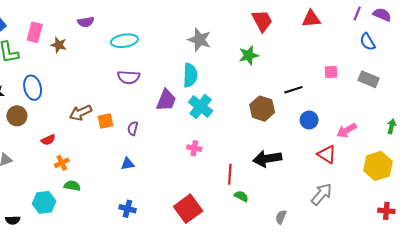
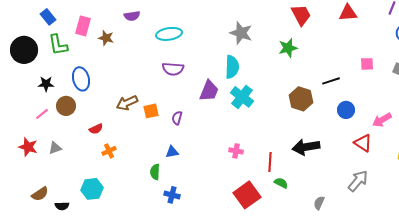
pink cross: (194, 148) -> (236, 151), moved
green semicircle: (72, 186) -> (155, 172), moved, turned -98
red square: (188, 209) -> (247, 195), moved

